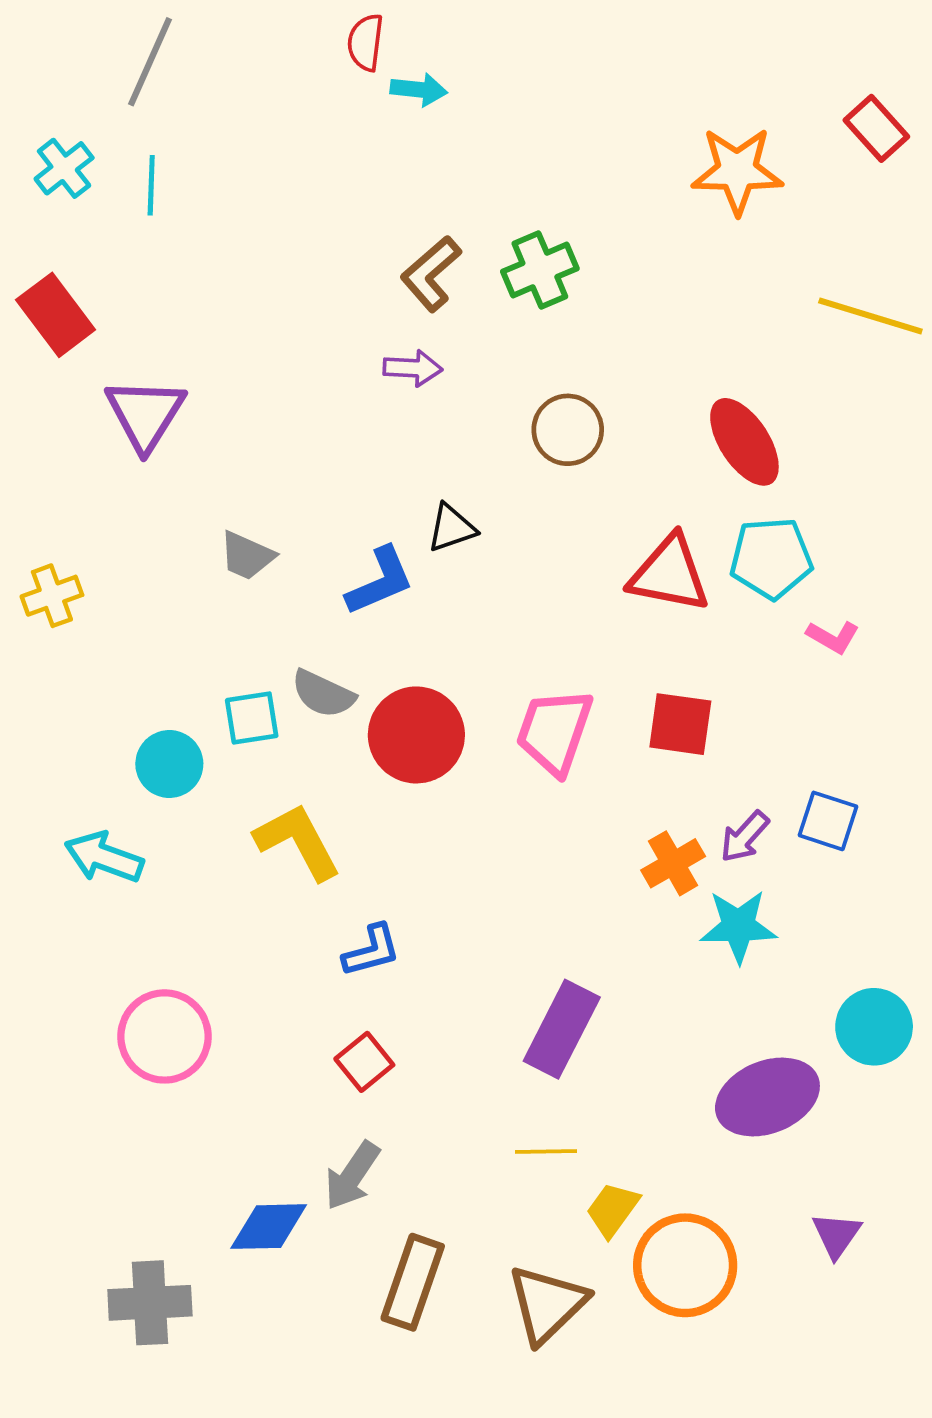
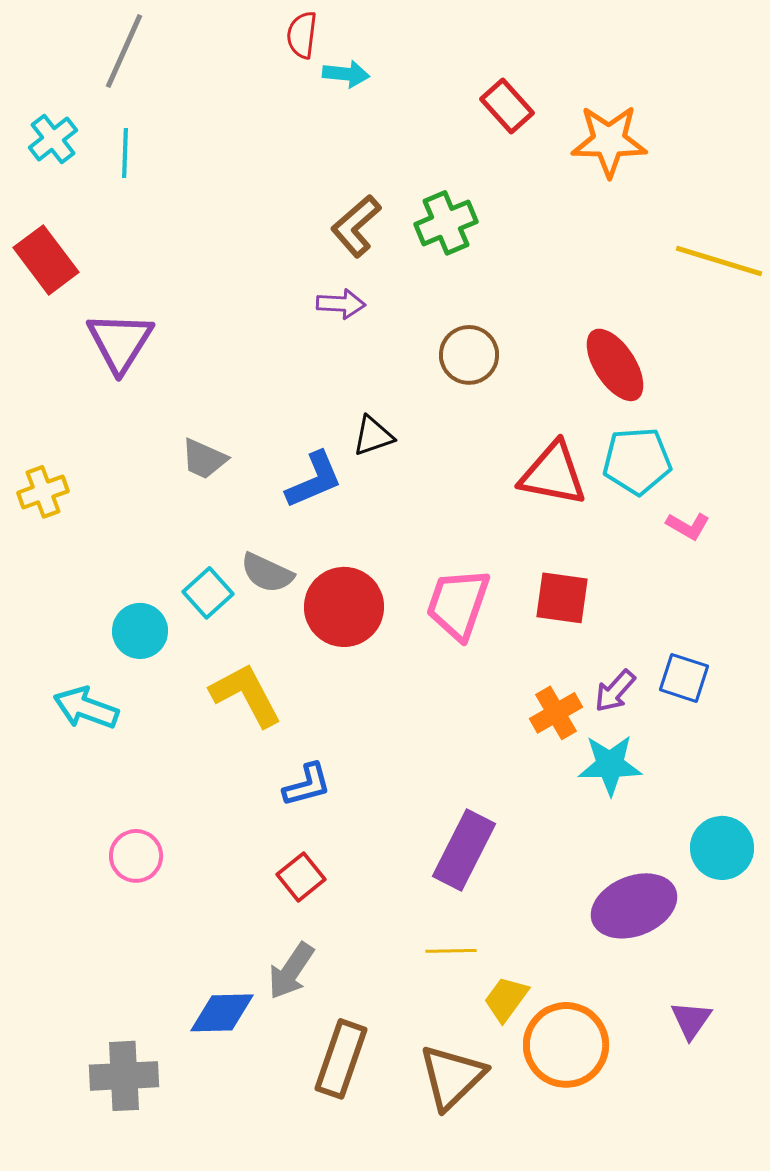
red rectangle: (876, 128) -> (507, 106), moved
cyan square: (252, 718) -> (208, 593), turned -33
pink circle: (165, 1036) -> (136, 856), size x0.7

